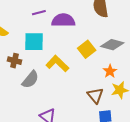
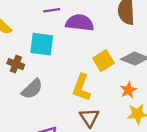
yellow L-shape: (57, 64) -> (81, 88), moved, turned -120
brown triangle: (95, 96) -> (89, 117), moved

